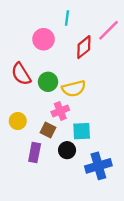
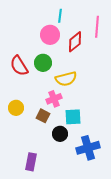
pink line: (109, 30) -> (97, 27), turned -40
pink circle: (44, 39) -> (50, 35), moved
green circle: (48, 82) -> (43, 63), moved
purple rectangle: (35, 152) -> (31, 162), moved

